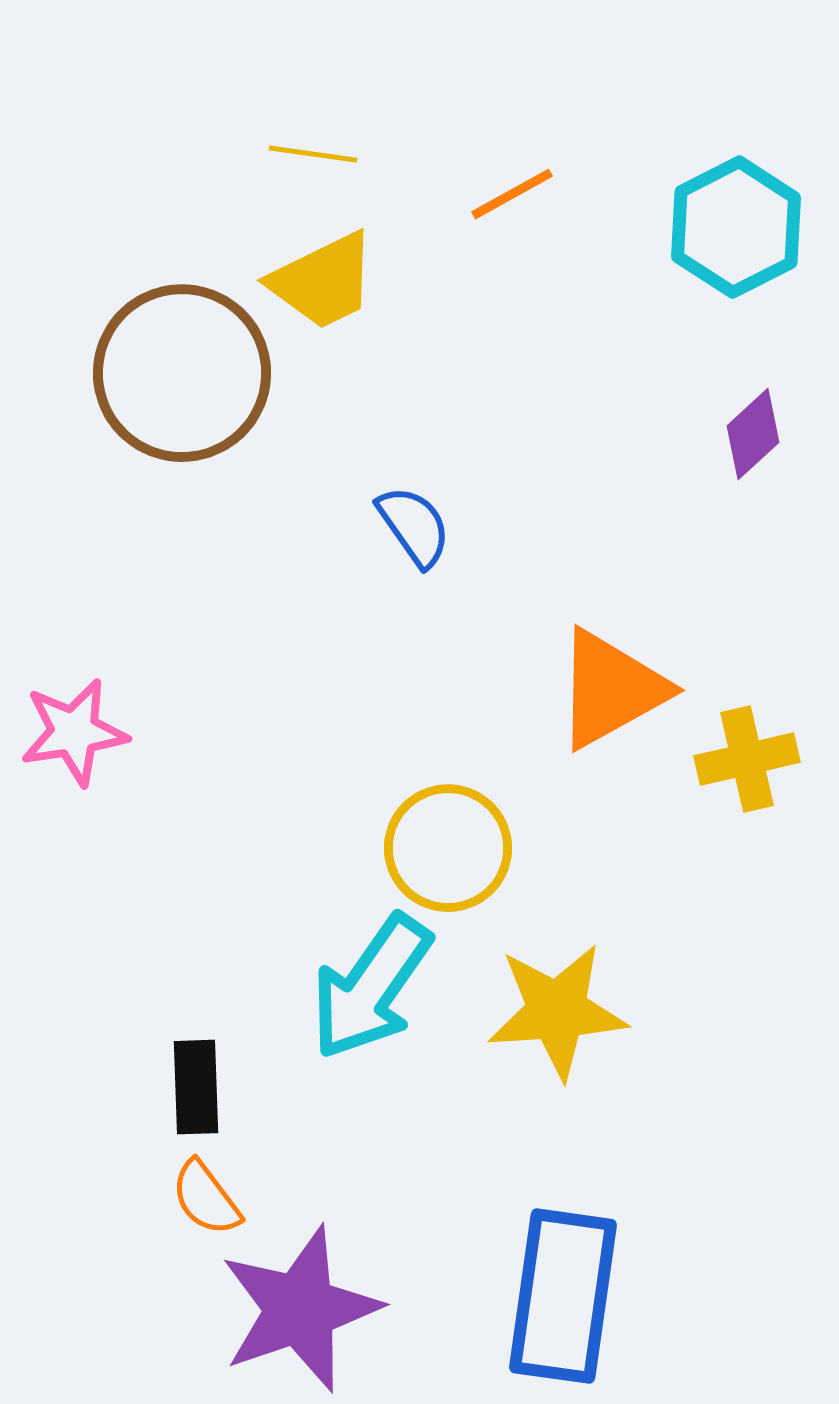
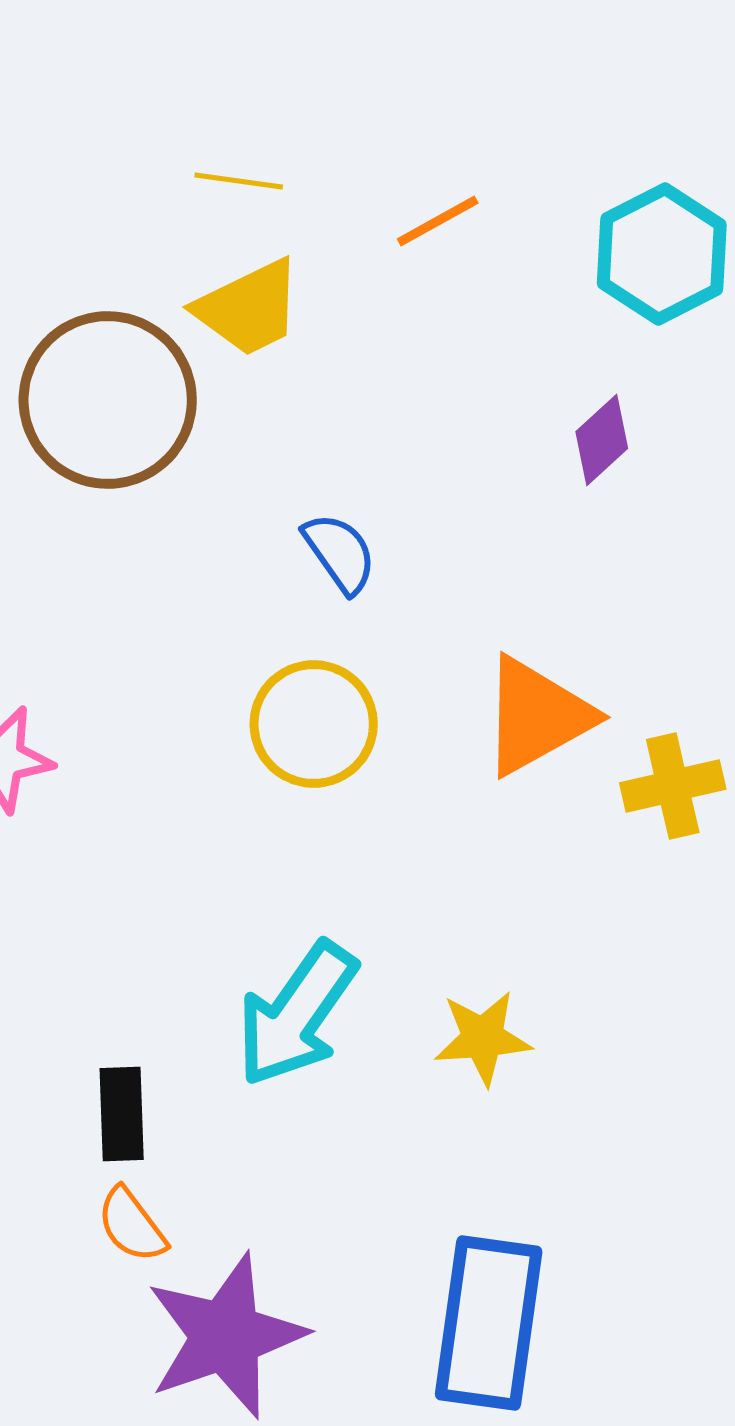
purple diamond: (753, 434) -> (602, 440), moved
yellow circle: (448, 848) -> (314, 724), moved
yellow star: (557, 1011) -> (483, 1038), size x0.7

